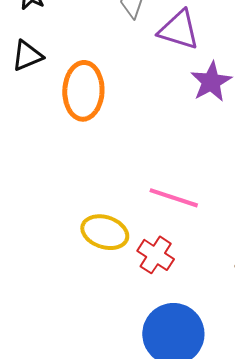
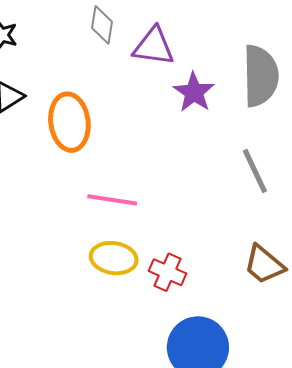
pink line: (174, 198) -> (112, 200), moved

